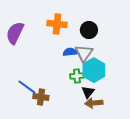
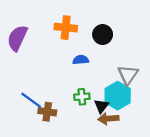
gray triangle: (84, 53) -> (128, 75), moved
cyan hexagon: (94, 70) -> (118, 96), moved
green cross: (77, 76) -> (82, 97), moved

